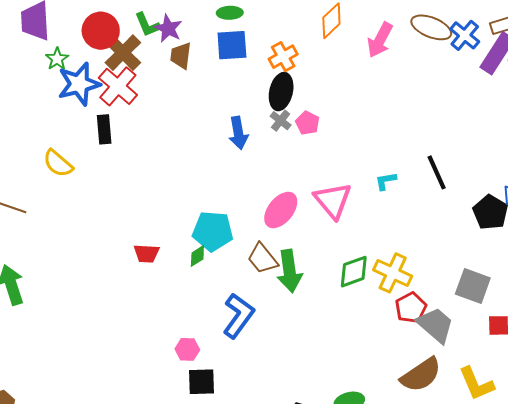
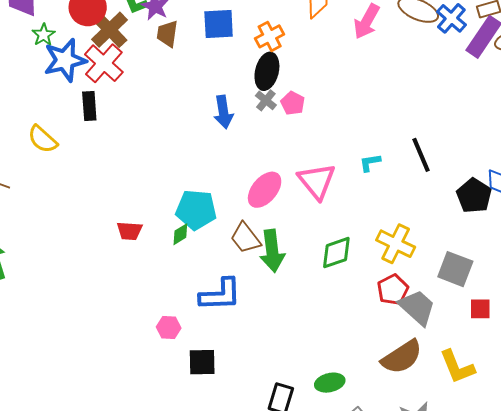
yellow cross: (393, 273) -> (396, 244), moved
blue L-shape: (238, 316) -> (220, 295), turned 51
black square: (201, 382) -> (202, 362), moved

